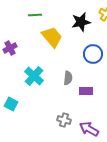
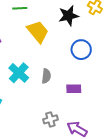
gray semicircle: (68, 78) -> (46, 76), moved
gray cross: (64, 120) -> (50, 119), turned -32

